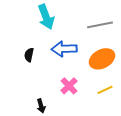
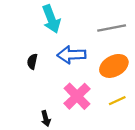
pink cross: (69, 86) -> (77, 96), size x1.4

